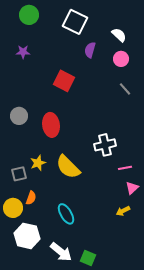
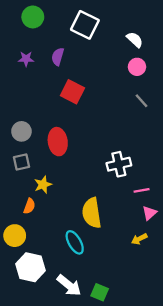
purple semicircle: (90, 50) -> (58, 57), moved
yellow semicircle: (68, 167) -> (92, 213), moved, turned 36
gray square: (19, 174) -> (21, 162), moved
orange semicircle: (31, 198) -> (29, 206), moved

